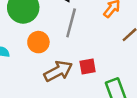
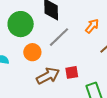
gray line: (71, 23) -> (59, 37), turned 30

